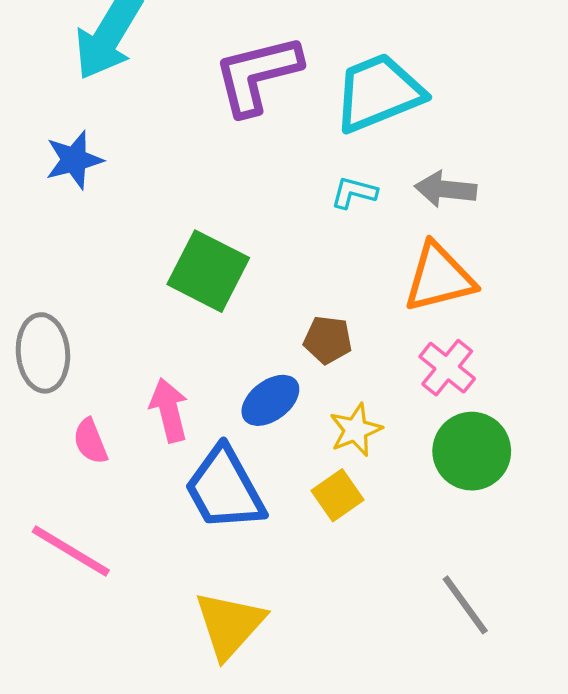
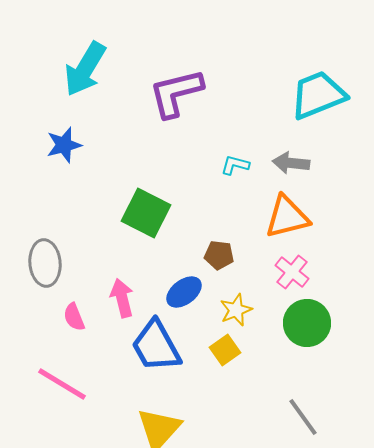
cyan trapezoid: (378, 93) -> (318, 95), moved

